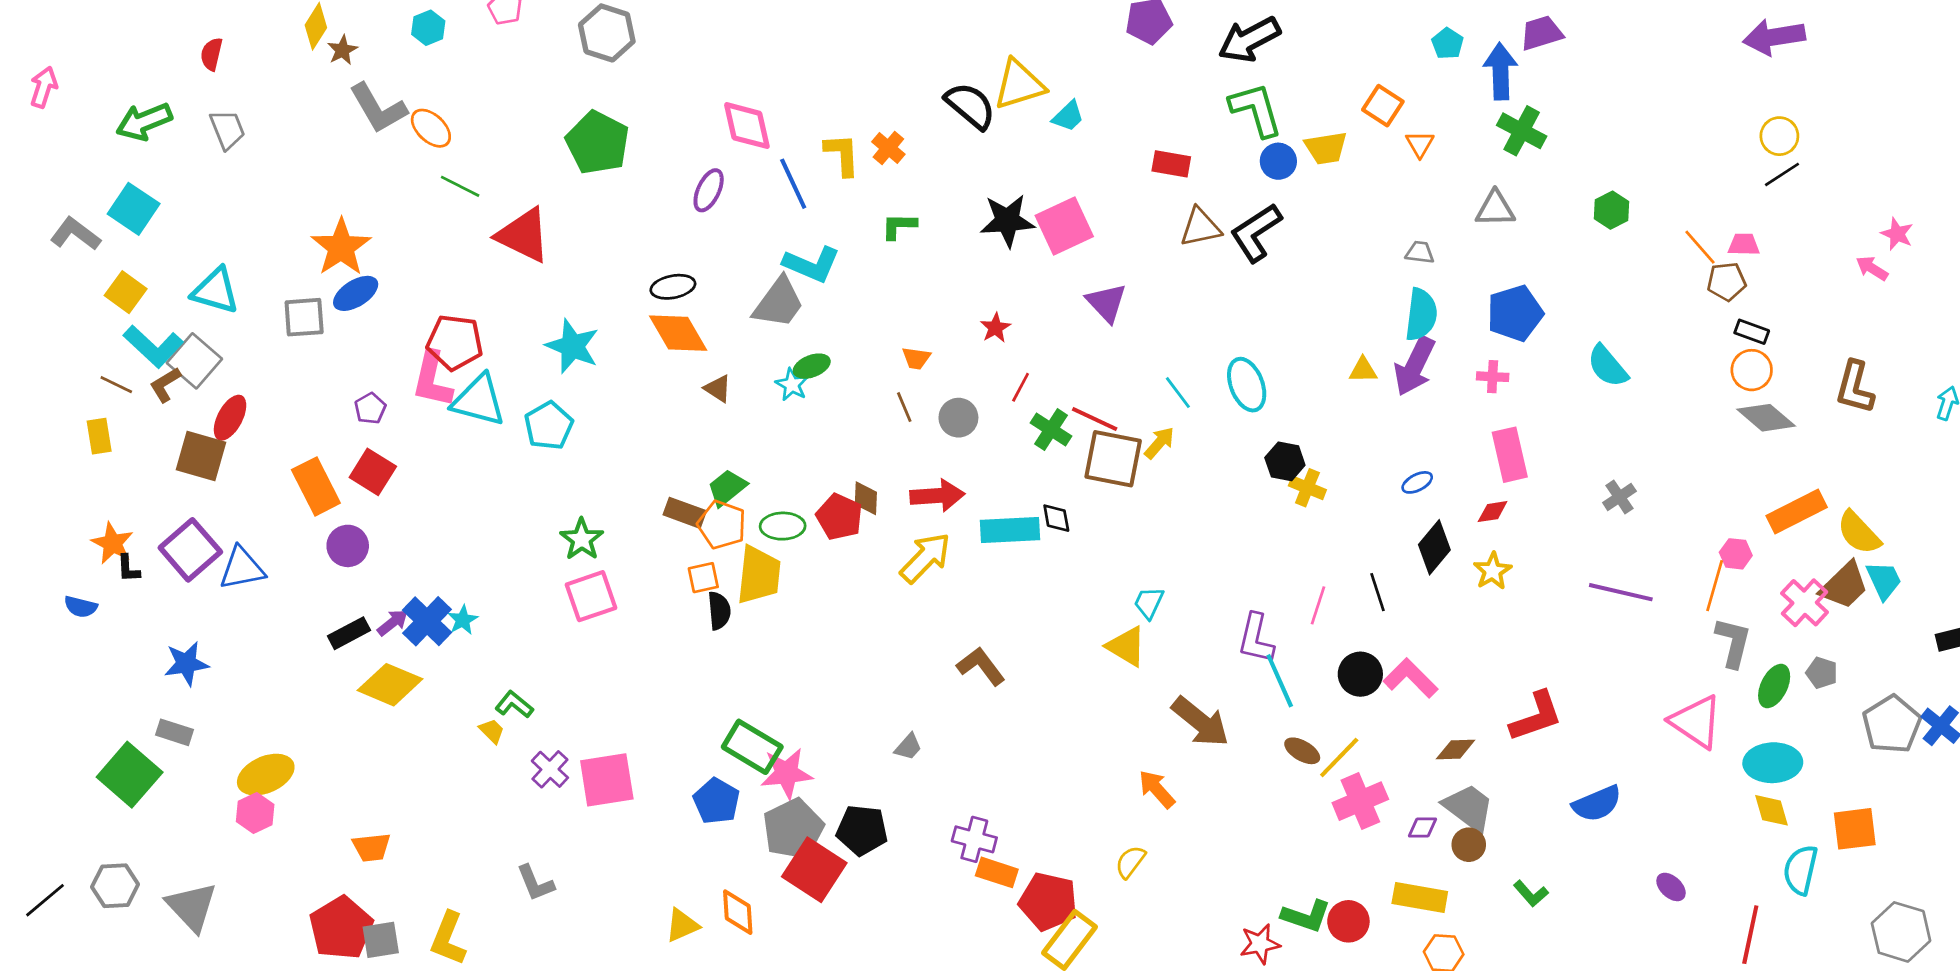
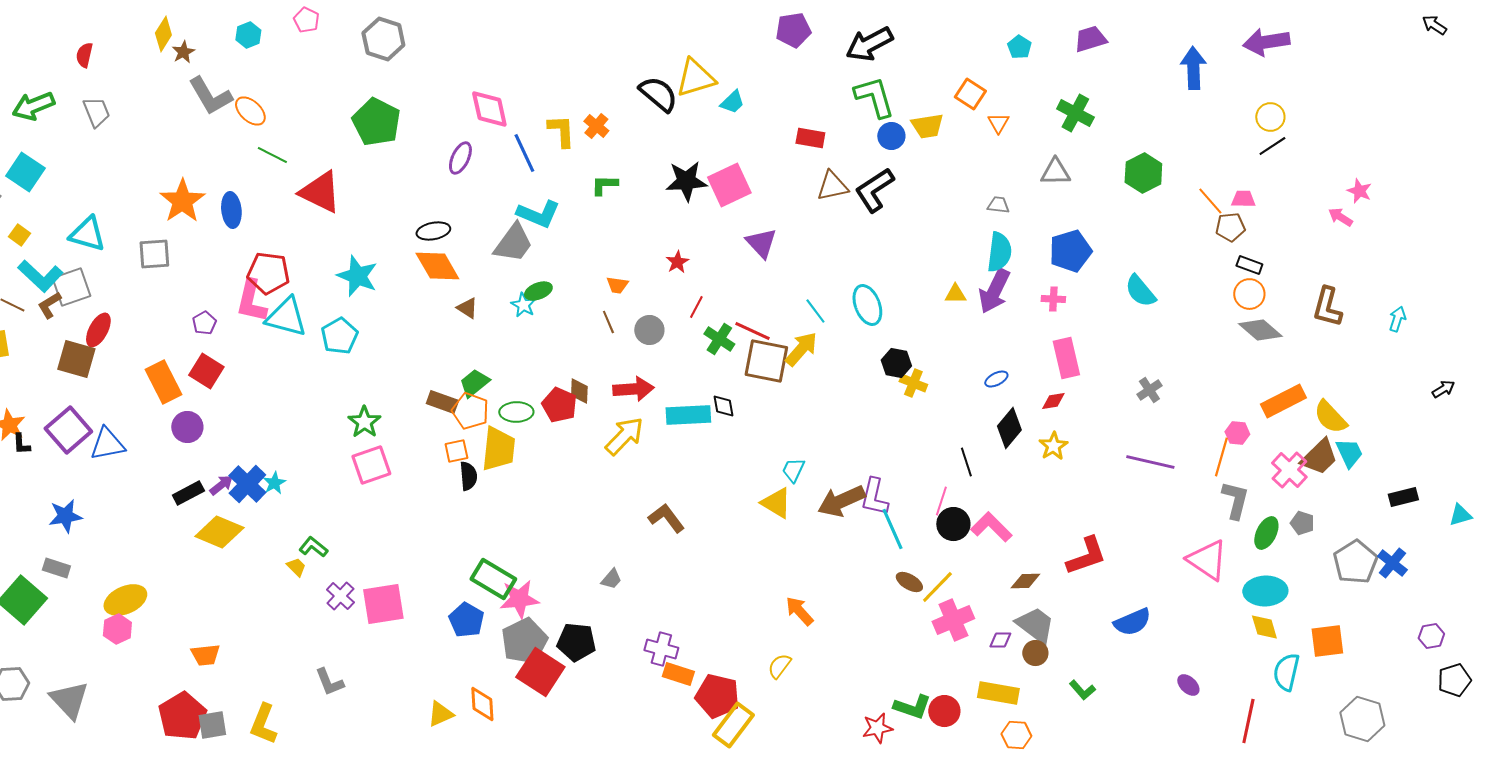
blue arrow: (1500, 71) -> (1193, 68), moved
green hexagon: (1612, 210) -> (1143, 173), size x1.4
yellow square: (126, 292) -> (19, 235), size x0.7
blue ellipse: (356, 293) -> (231, 210), moved, turned -64
gray square: (194, 361) -> (71, 287), turned 30
yellow arrow: (1159, 443) -> (801, 349), size x1.4
pink line: (1318, 605) -> (941, 501), moved
brown arrow: (1200, 722) -> (841, 501), moved, turned 117

